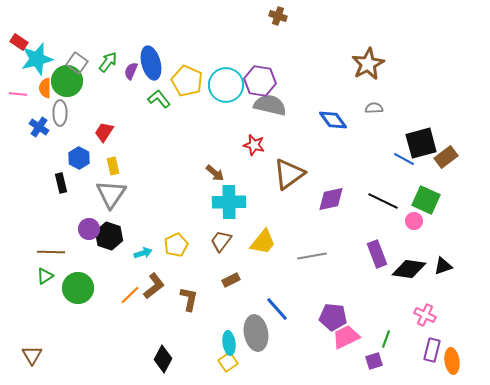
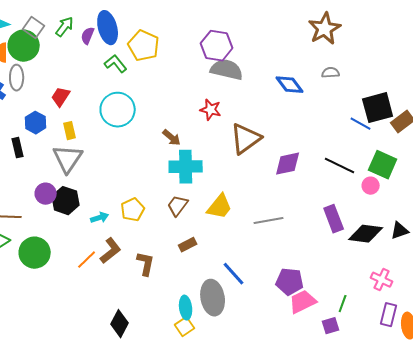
cyan circle: (226, 85) -> (118, 110), moved

